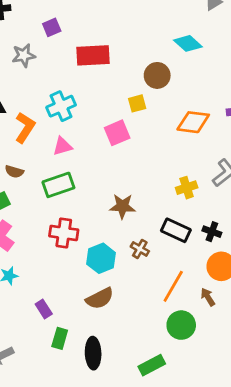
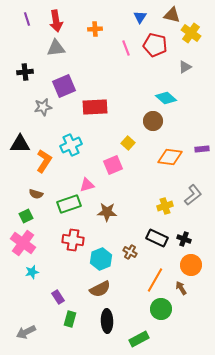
purple square: (52, 27) -> (64, 86), size x1.6
brown circle: (157, 75) -> (153, 121), moved
yellow square: (137, 103) -> (128, 143), turned -32
pink triangle: (62, 146) -> (87, 185), moved
brown star: (122, 206) -> (107, 212), moved
black ellipse: (93, 353) -> (107, 321), moved

